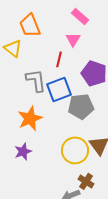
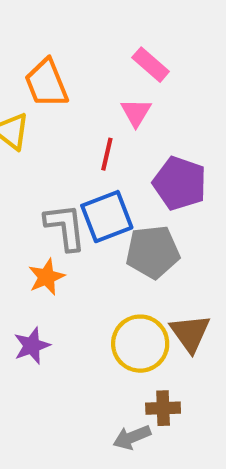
gray L-shape: (36, 80) -> (65, 227), moved
orange star: (30, 118) -> (46, 277), size x0.7
brown cross: (86, 181) -> (163, 408), turned -35

